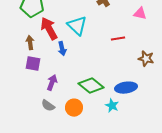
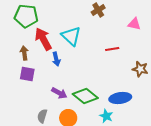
purple arrow: (52, 83) -> (59, 93), moved, turned 98
gray semicircle: (48, 106) -> (42, 116), turned 72

